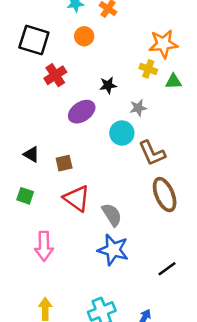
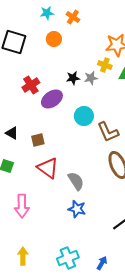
red cross: (55, 75) -> (31, 85), moved
gray star: (138, 108) -> (91, 78), moved
blue star: (113, 250) -> (77, 209), size x0.7

